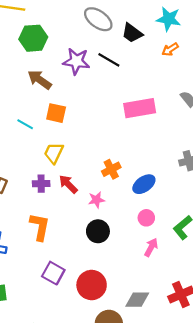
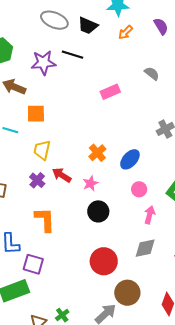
pink rectangle: (140, 108) -> (110, 92), size x0.7
purple cross: (41, 184) -> (37, 180), turned -35
purple square: (53, 273) -> (33, 264), moved
gray diamond: (137, 300) -> (145, 248), moved

